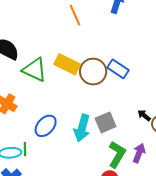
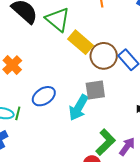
green triangle: (35, 70) -> (58, 19), moved
gray square: (106, 122) -> (95, 90), moved

